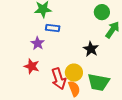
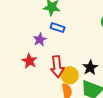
black star: (91, 49) -> (90, 68), moved
red arrow: (59, 79) -> (57, 67), moved

